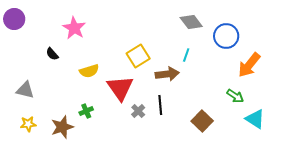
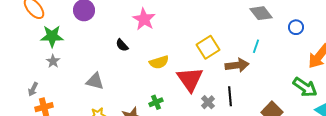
blue circle: (226, 36) -> (296, 27), size x0.6
green arrow: (235, 96) -> (305, 87), size x1.4

